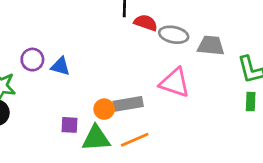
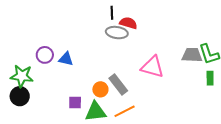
gray ellipse: (174, 35) -> (117, 33), moved
gray trapezoid: (211, 46) -> (192, 55), moved
gray rectangle: (128, 104) -> (118, 85), turned 65

